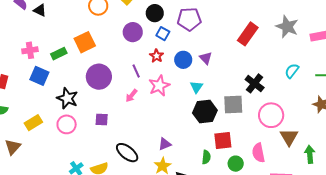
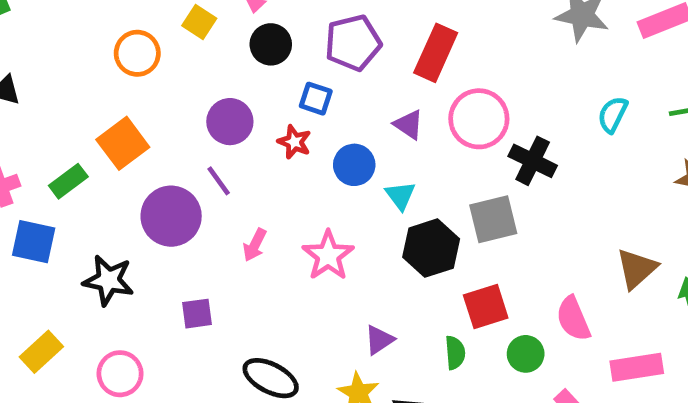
purple circle: (133, 32) -> (230, 122), moved
blue square: (163, 34) -> (316, 99), moved
red rectangle: (248, 34) -> (436, 53), moved
blue circle: (183, 60) -> (354, 165), moved
purple line: (136, 71) -> (219, 181), moved
pink star: (159, 86) -> (328, 255), moved
pink circle: (271, 115) -> (479, 119), moved
pink circle: (67, 124) -> (120, 374), moved
brown triangle: (289, 137) -> (637, 269), turned 30
purple triangle: (165, 144) -> (379, 340), moved

